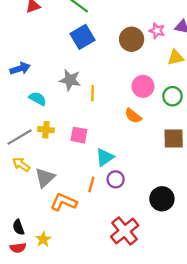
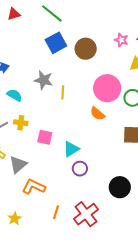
brown circle: (132, 39) -> (86, 49), moved
pink circle: (143, 86) -> (107, 88), size x1.4
pink square: (79, 135) -> (45, 137), moved
orange line: (91, 184) -> (56, 212), moved

